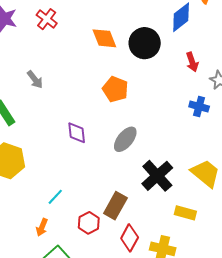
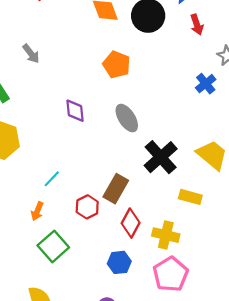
red arrow: (192, 62) -> (197, 25), moved
blue cross: (199, 106) -> (206, 84), turned 36
gray ellipse: (125, 139) -> (127, 118), turned -72

